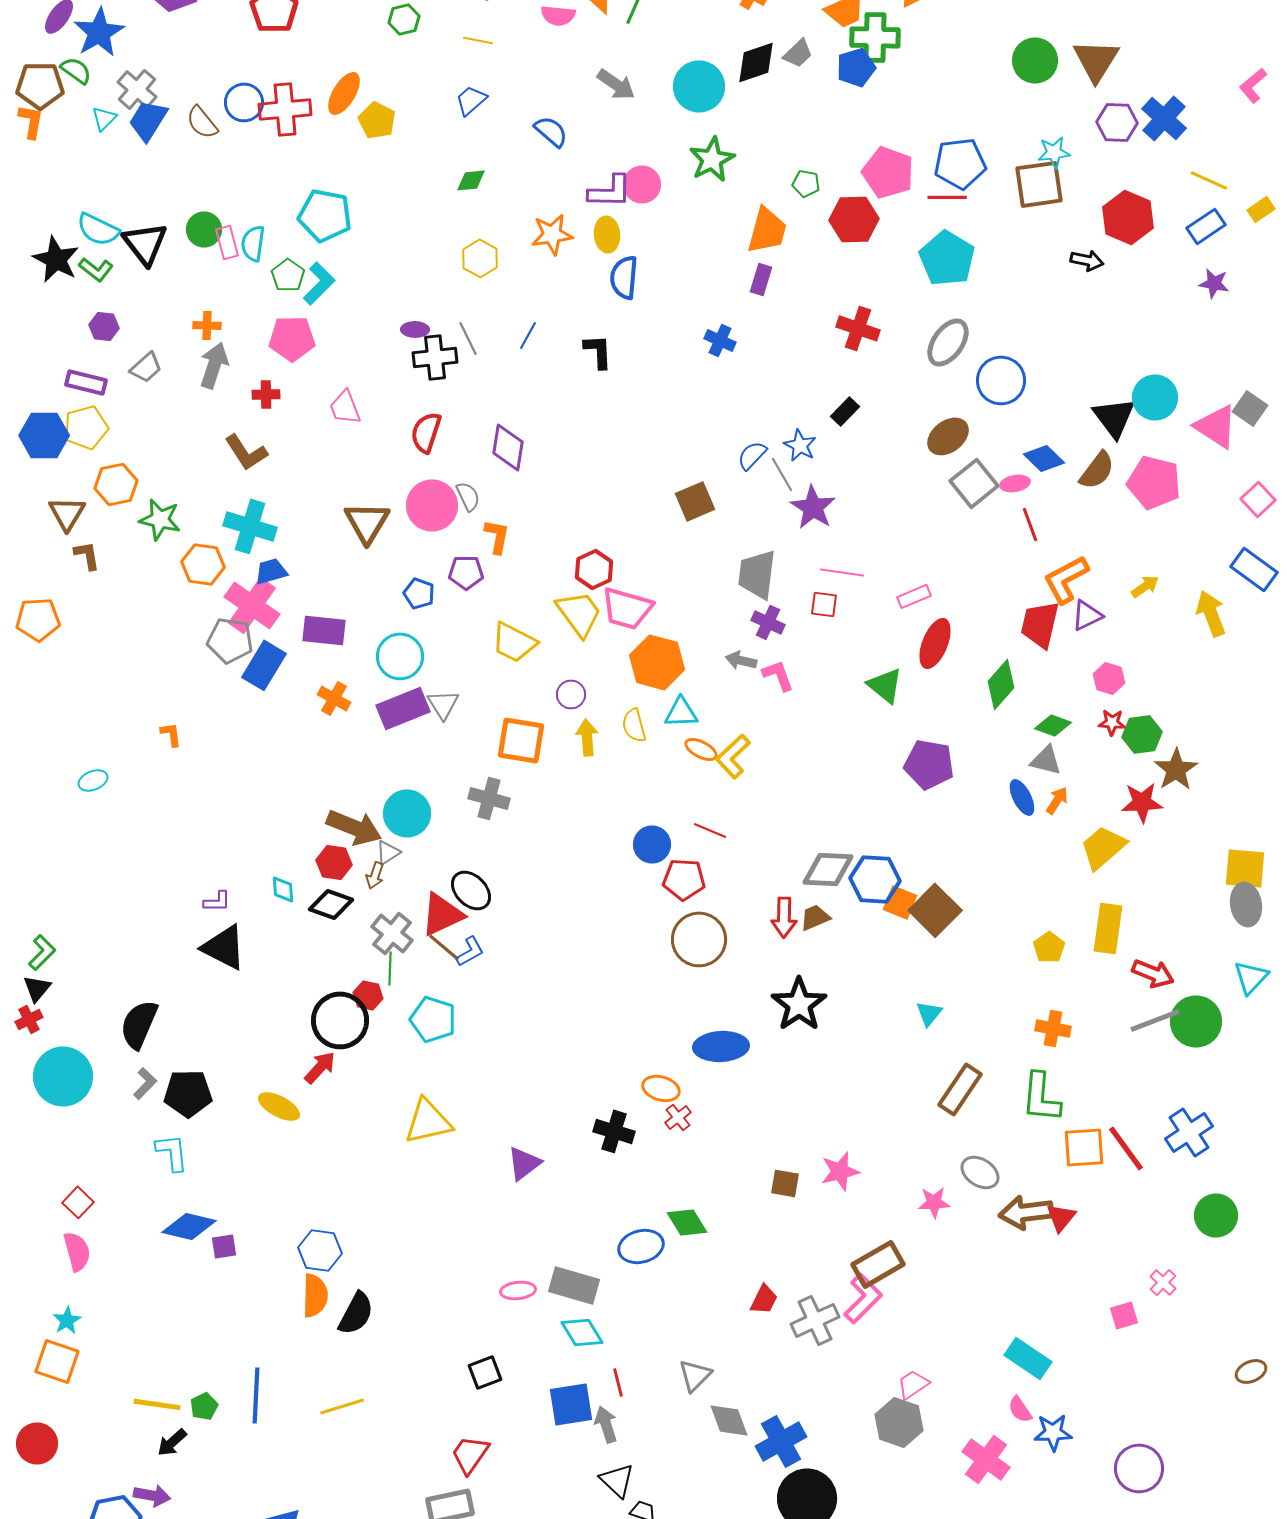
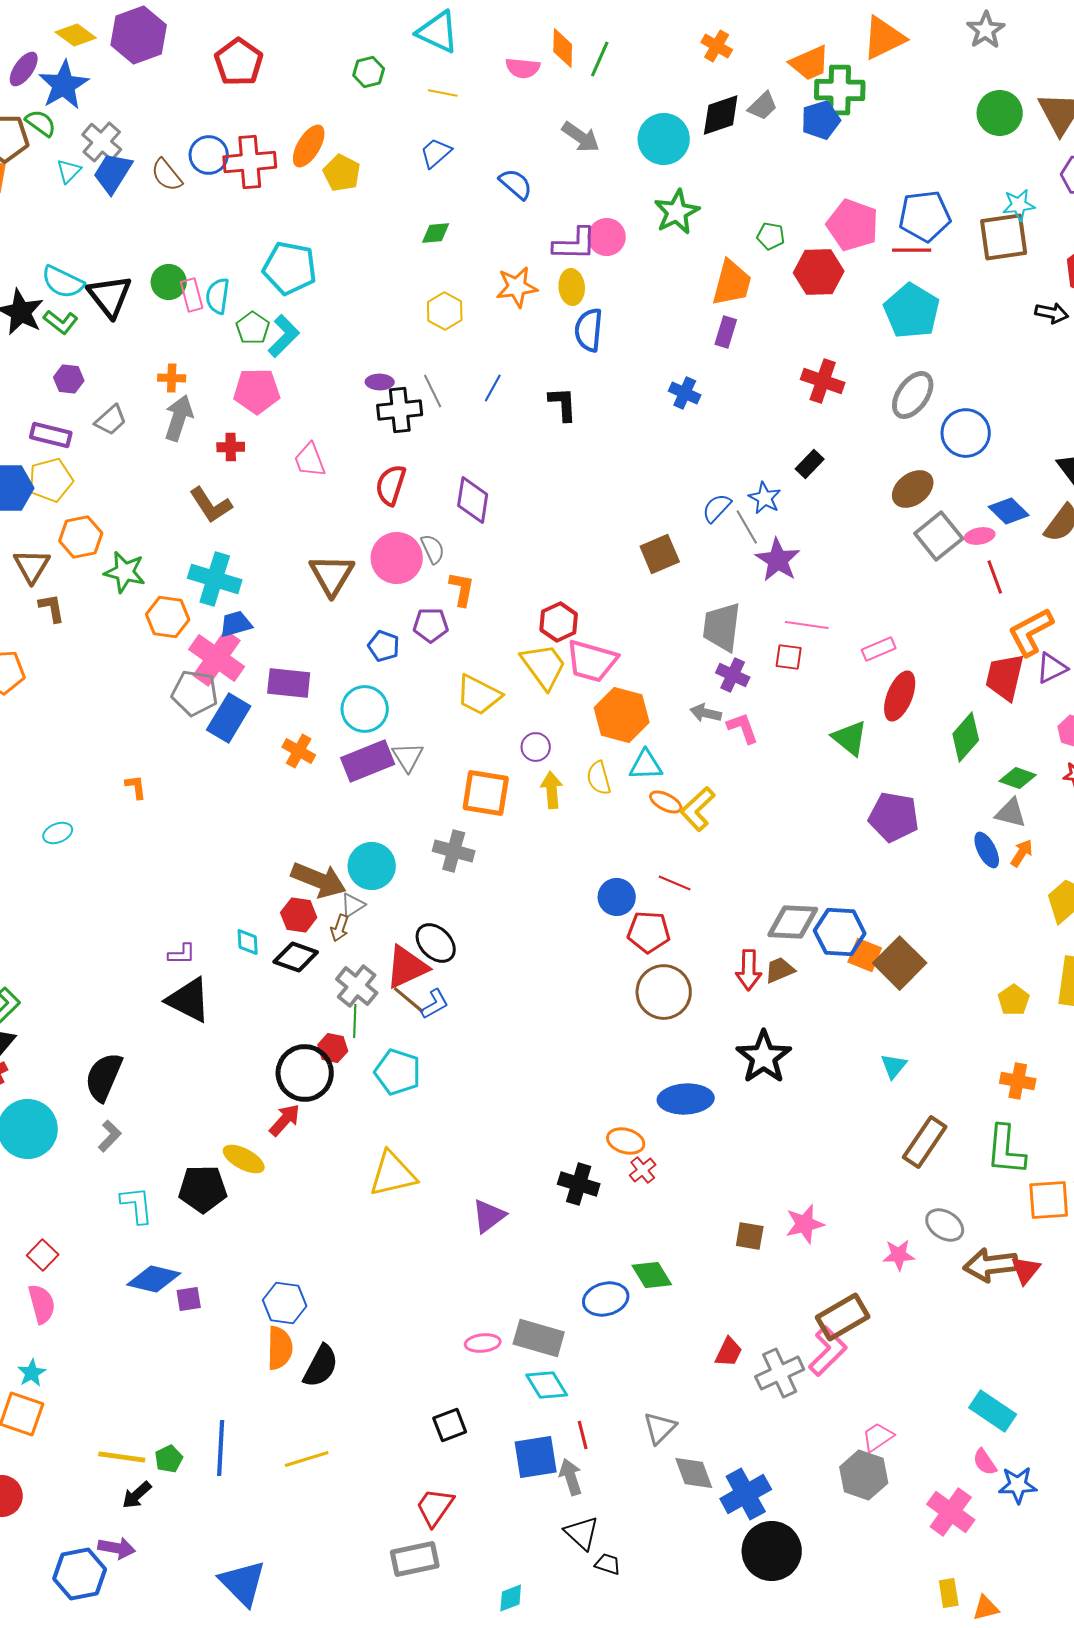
black pentagon: (188, 1093) -> (203, 1189), moved

